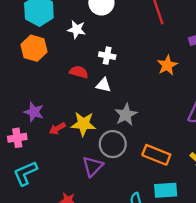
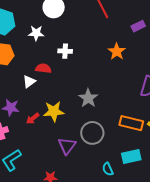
white triangle: (103, 85) -> (29, 82), moved, turned -40
gray circle: (113, 144) -> (92, 133), moved
orange rectangle: (156, 155) -> (131, 123), moved

